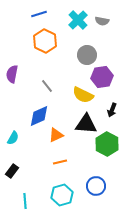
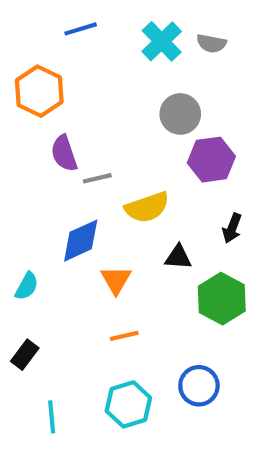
orange hexagon: (45, 41) -> (39, 91), moved
purple semicircle: (12, 74) -> (64, 153), moved, turned -30
gray line: (47, 86) -> (97, 178), turned -64
yellow semicircle: (83, 95) -> (147, 207), moved, turned -45
black triangle: (86, 124) -> (178, 257), size x0.6
orange triangle: (56, 135) -> (116, 280), turned -35

